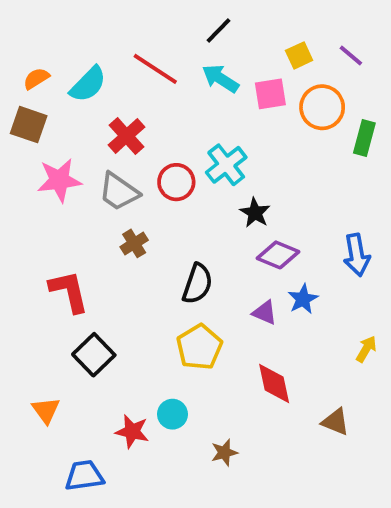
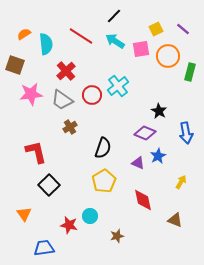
orange semicircle: (36, 78) -> (24, 34), moved
cyan semicircle: (88, 84) -> (46, 44), turned -50
black star: (255, 213) -> (159, 111), moved
yellow arrow: (366, 349) -> (181, 182), moved

